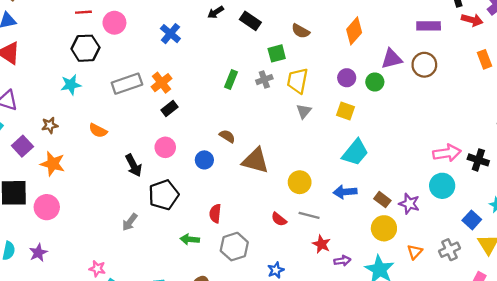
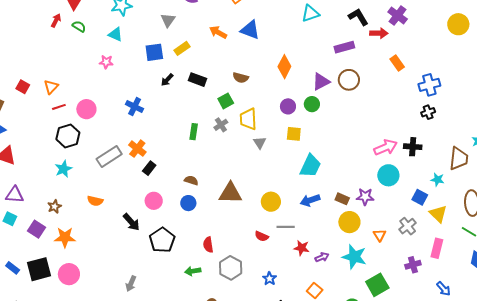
brown semicircle: (227, 136) -> (191, 180), moved
gray arrow: (130, 222) -> (131, 284), moved

